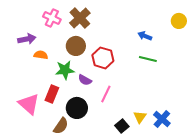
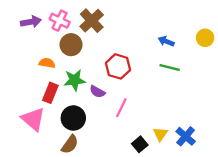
yellow circle: (179, 21) -> (205, 38), moved
purple arrow: (27, 39) -> (31, 22), moved
brown circle: (76, 46) -> (71, 45), moved
red rectangle: (52, 94) -> (50, 93), moved
black circle: (77, 108) -> (73, 118), moved

